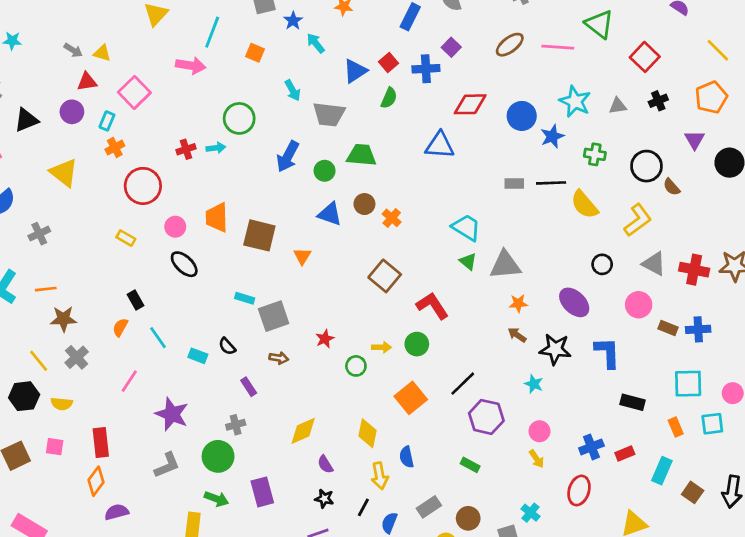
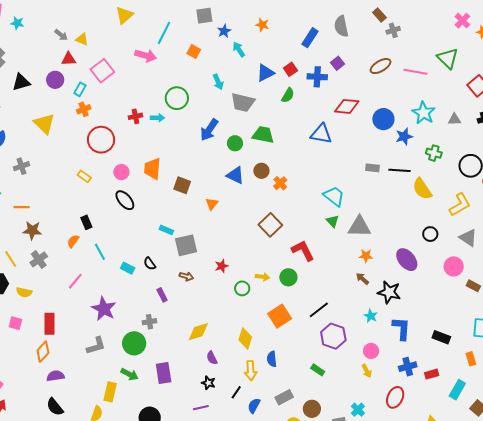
brown square: (259, 235) -> (182, 185), size x0.7
blue L-shape: (607, 353) -> (401, 328), moved

